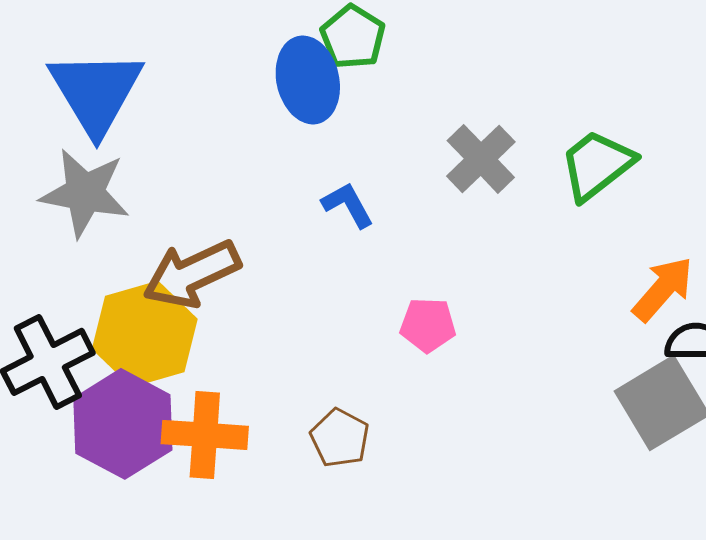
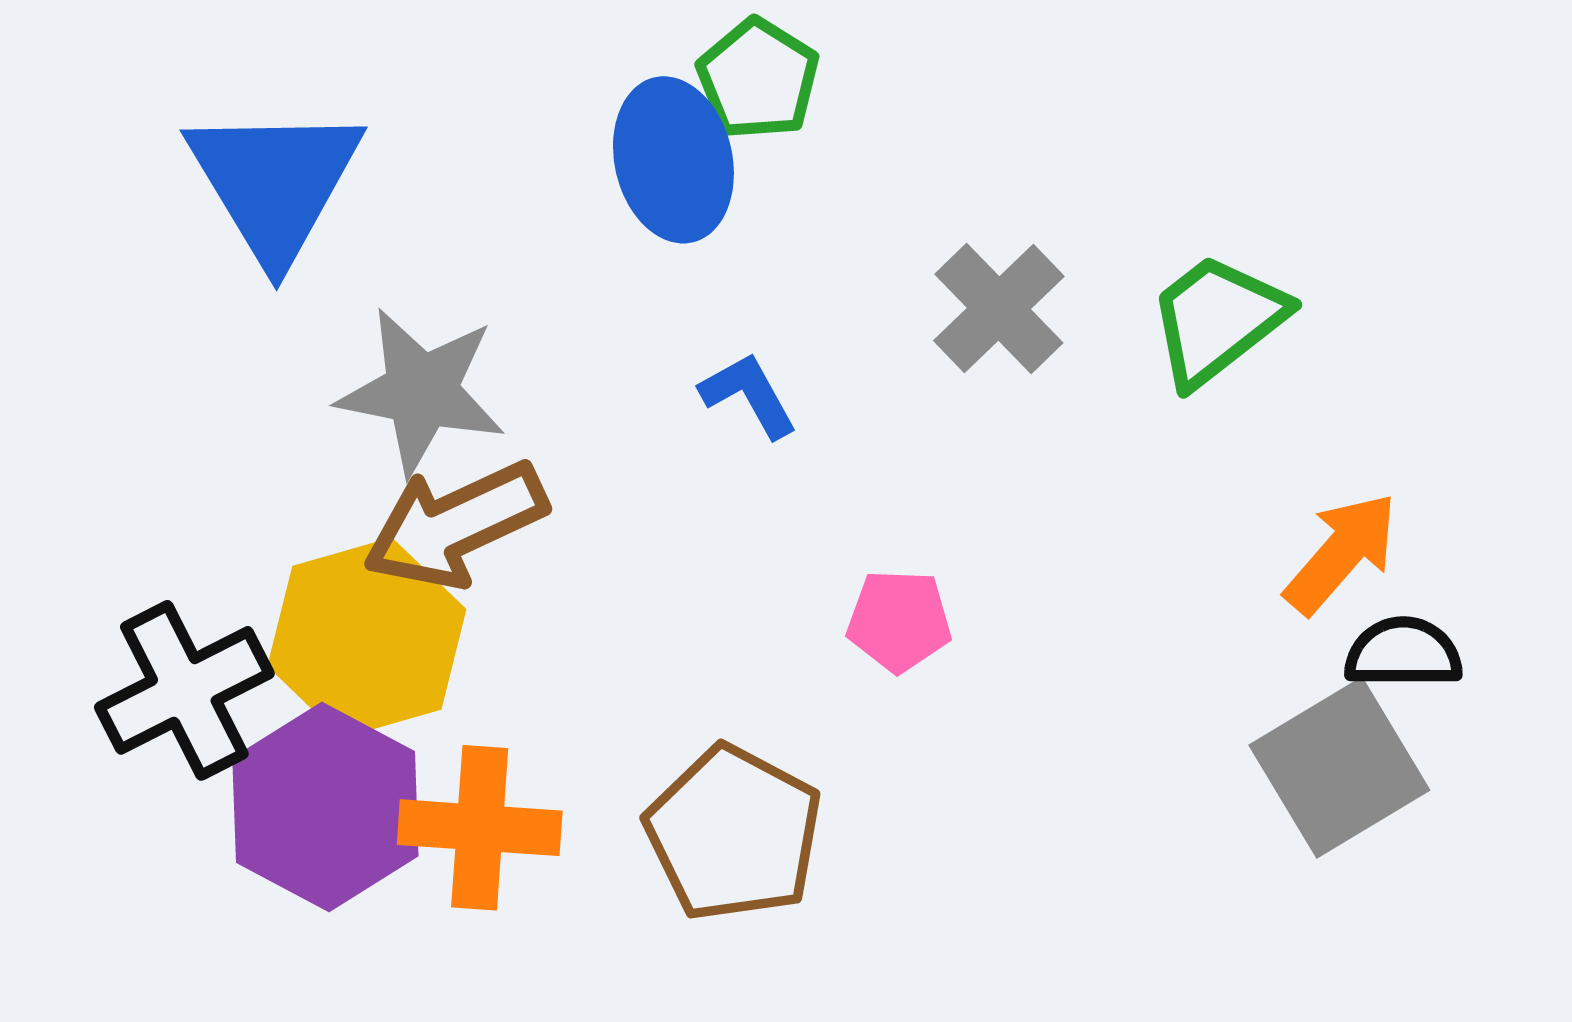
gray star: (85, 193) -> (421, 391), moved
brown pentagon: (340, 438) -> (734, 833), size x1.6

